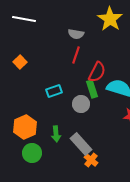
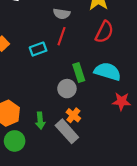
red semicircle: (97, 72) -> (104, 32), moved
cyan rectangle: (54, 91) -> (38, 49), moved
orange cross: (91, 160) -> (73, 115), moved

